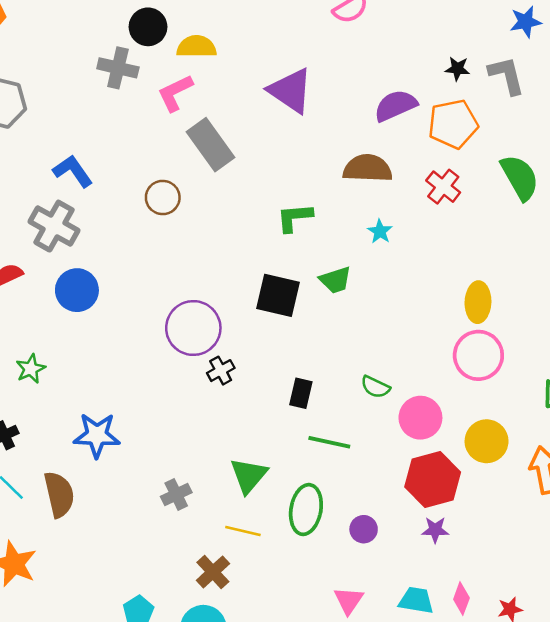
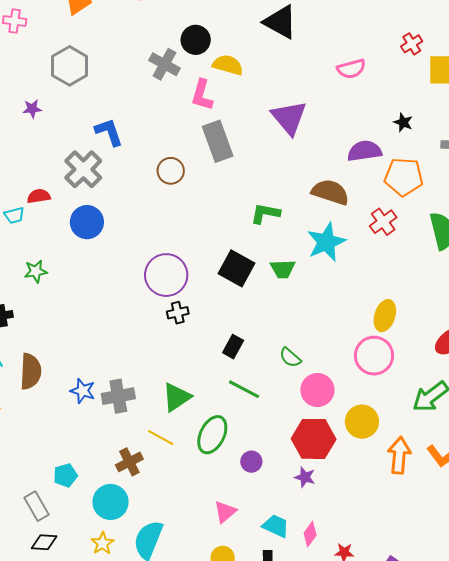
black star: (457, 69) -> (403, 122), moved
pink L-shape: (175, 93) -> (202, 95), turned -64
cyan star: (380, 231) -> (326, 242), size x2.0
blue star: (97, 435) -> (83, 391), moved, size x0.7
gray cross: (176, 494) -> (118, 396), size x1.4

